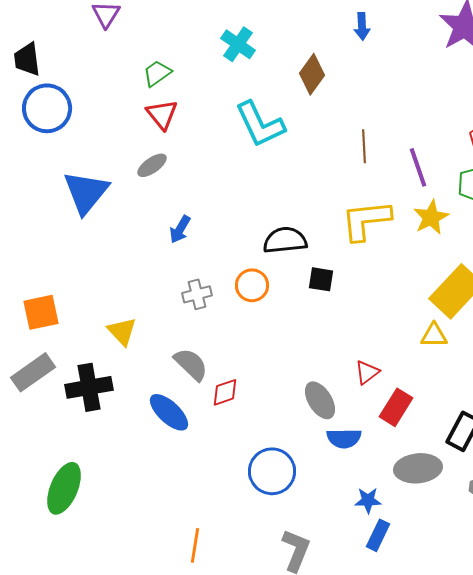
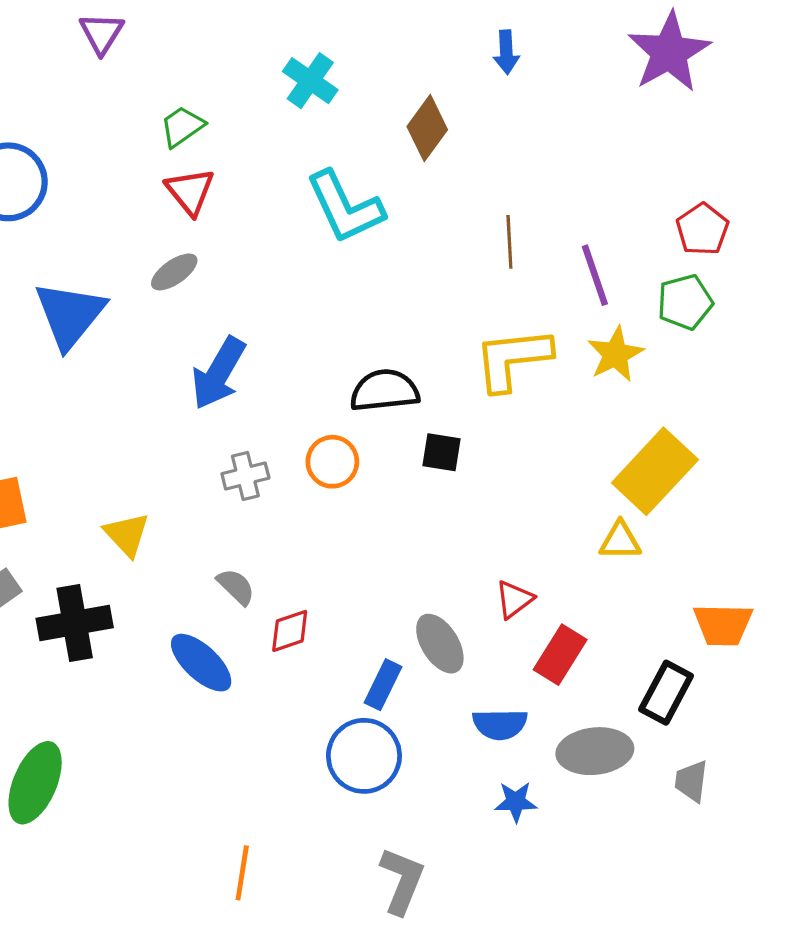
blue arrow: (180, 229) -> (219, 373), size x1.6
gray semicircle: (191, 364) -> (236, 587), size x0.7
blue semicircle: (344, 438) -> (500, 724), moved
blue rectangle: (378, 535) -> (383, 685), moved

